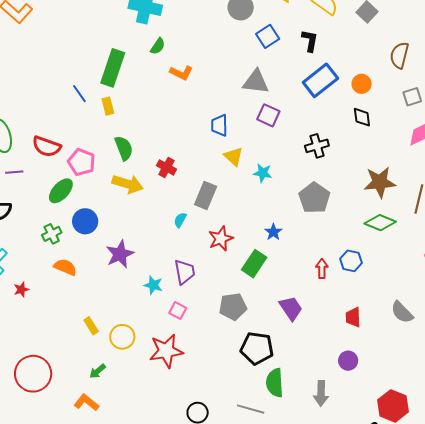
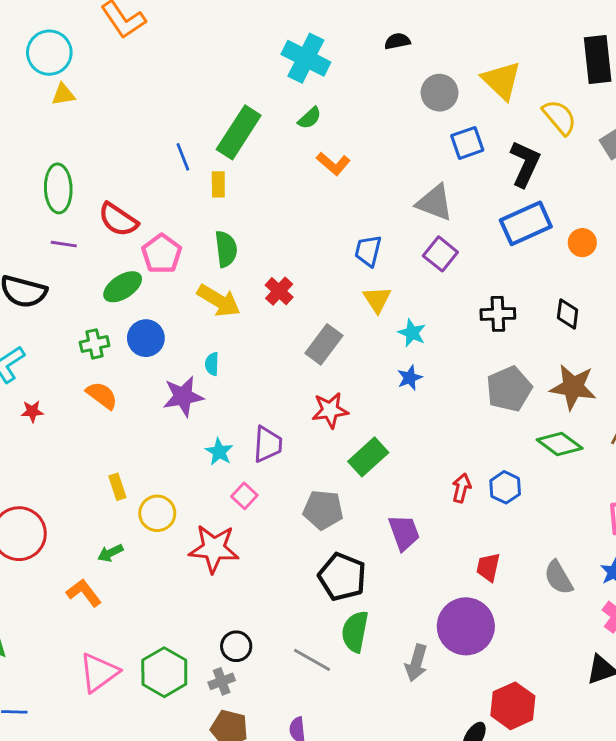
black L-shape: (310, 41) -> (525, 164), size x1.4
black diamond: (362, 117) -> (568, 314), moved
gray pentagon: (314, 198) -> (509, 389), moved
cyan semicircle: (180, 220) -> (212, 364), moved, turned -42
blue star: (273, 232) -> (410, 378), moved
purple circle: (348, 361) -> (466, 626), size x2.0

